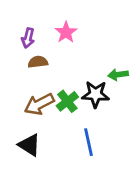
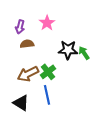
green arrow: (118, 75) -> (84, 53), turned 64
black star: (96, 94) -> (68, 50), moved
blue line: (88, 142) -> (47, 95), moved

